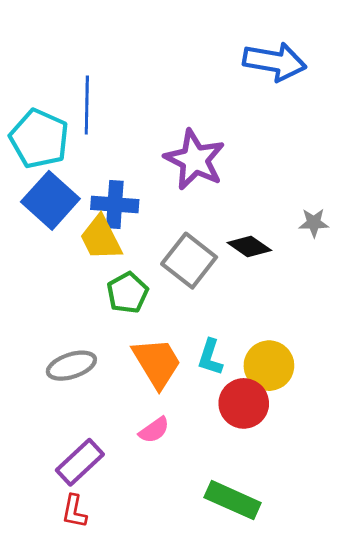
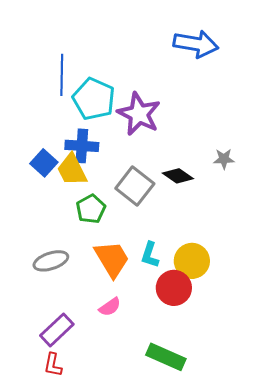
cyan pentagon: (39, 139) -> (94, 99), moved
blue square: (50, 200) -> (44, 163), moved, size x0.7

